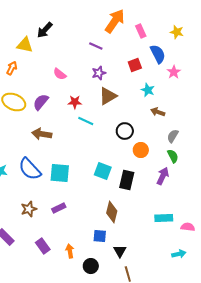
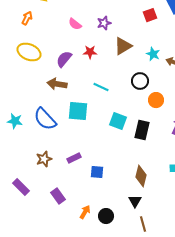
purple star: (99, 73) -> (104, 23), moved
cyan star: (148, 90) -> (153, 54), moved
purple semicircle: (41, 102) -> (64, 59), moved
cyan line: (86, 121) -> (101, 87), moved
cyan square: (60, 173) -> (78, 111), moved
brown diamond: (112, 212) -> (141, 176), moved
blue square: (100, 236) -> (97, 172), moved
orange arrow: (70, 251) -> (85, 212), moved, turned 40

